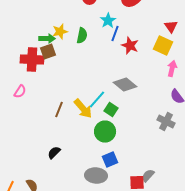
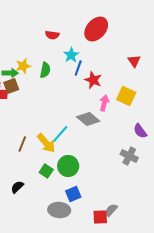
yellow square: (163, 46) -> (126, 96), moved
pink arrow: (172, 68) -> (104, 103), moved
green square: (111, 110) -> (46, 171), moved

